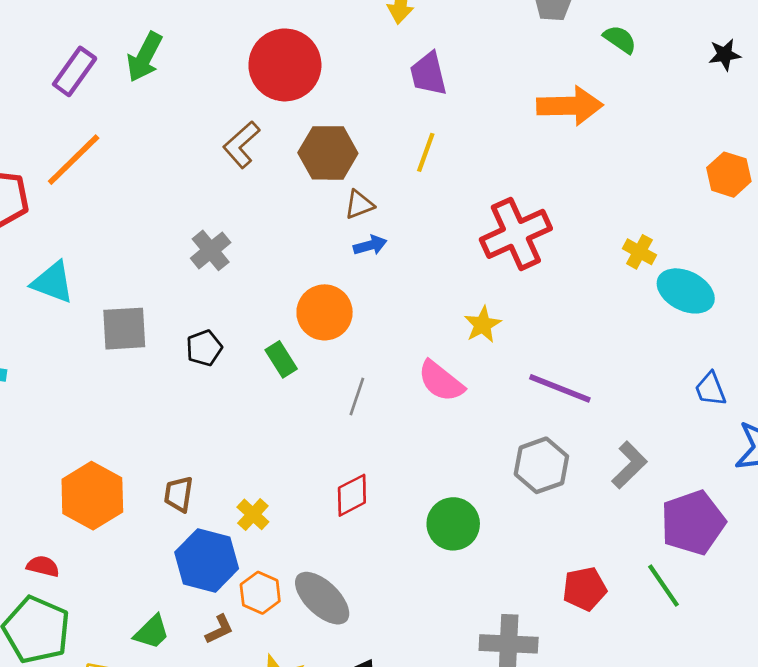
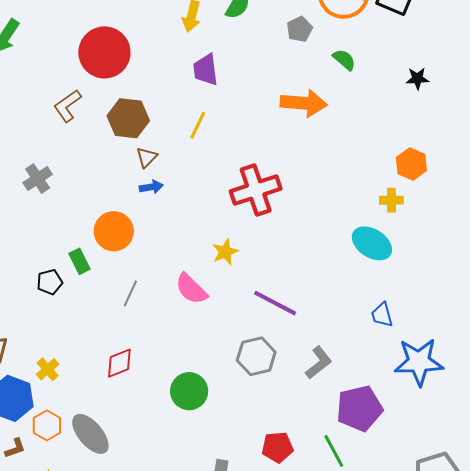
brown triangle: (359, 205) -> (147, 157), turned -30
yellow cross: (639, 252) -> (391, 200), moved, turned -35
black pentagon: (204, 348) -> (50, 282), moved

